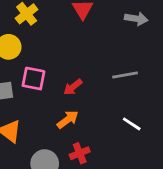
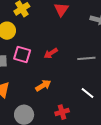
red arrow: (73, 87) -> (51, 53), moved
red cross: (80, 153) -> (62, 112), moved

